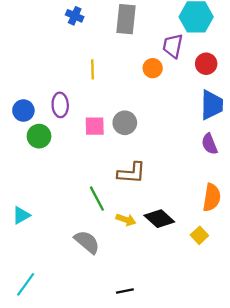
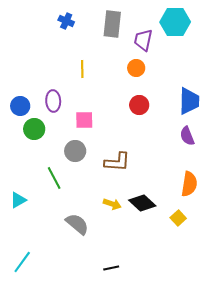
purple trapezoid: (173, 46) -> (143, 40), moved
red circle: (206, 64) -> (139, 105), moved
gray circle: (125, 123) -> (75, 151), moved
green line: (97, 199) -> (54, 178), moved

